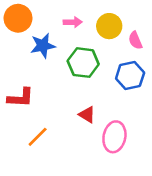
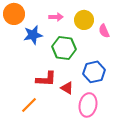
blue hexagon: (130, 76) -> (94, 72), moved
red L-shape: (21, 98) -> (46, 79), moved

